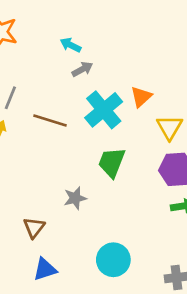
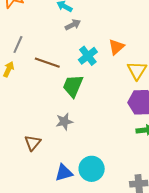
cyan cross: (104, 110) -> (88, 56), size x0.7
green trapezoid: (112, 162) -> (73, 86), moved
blue triangle: (45, 269) -> (64, 173), moved

